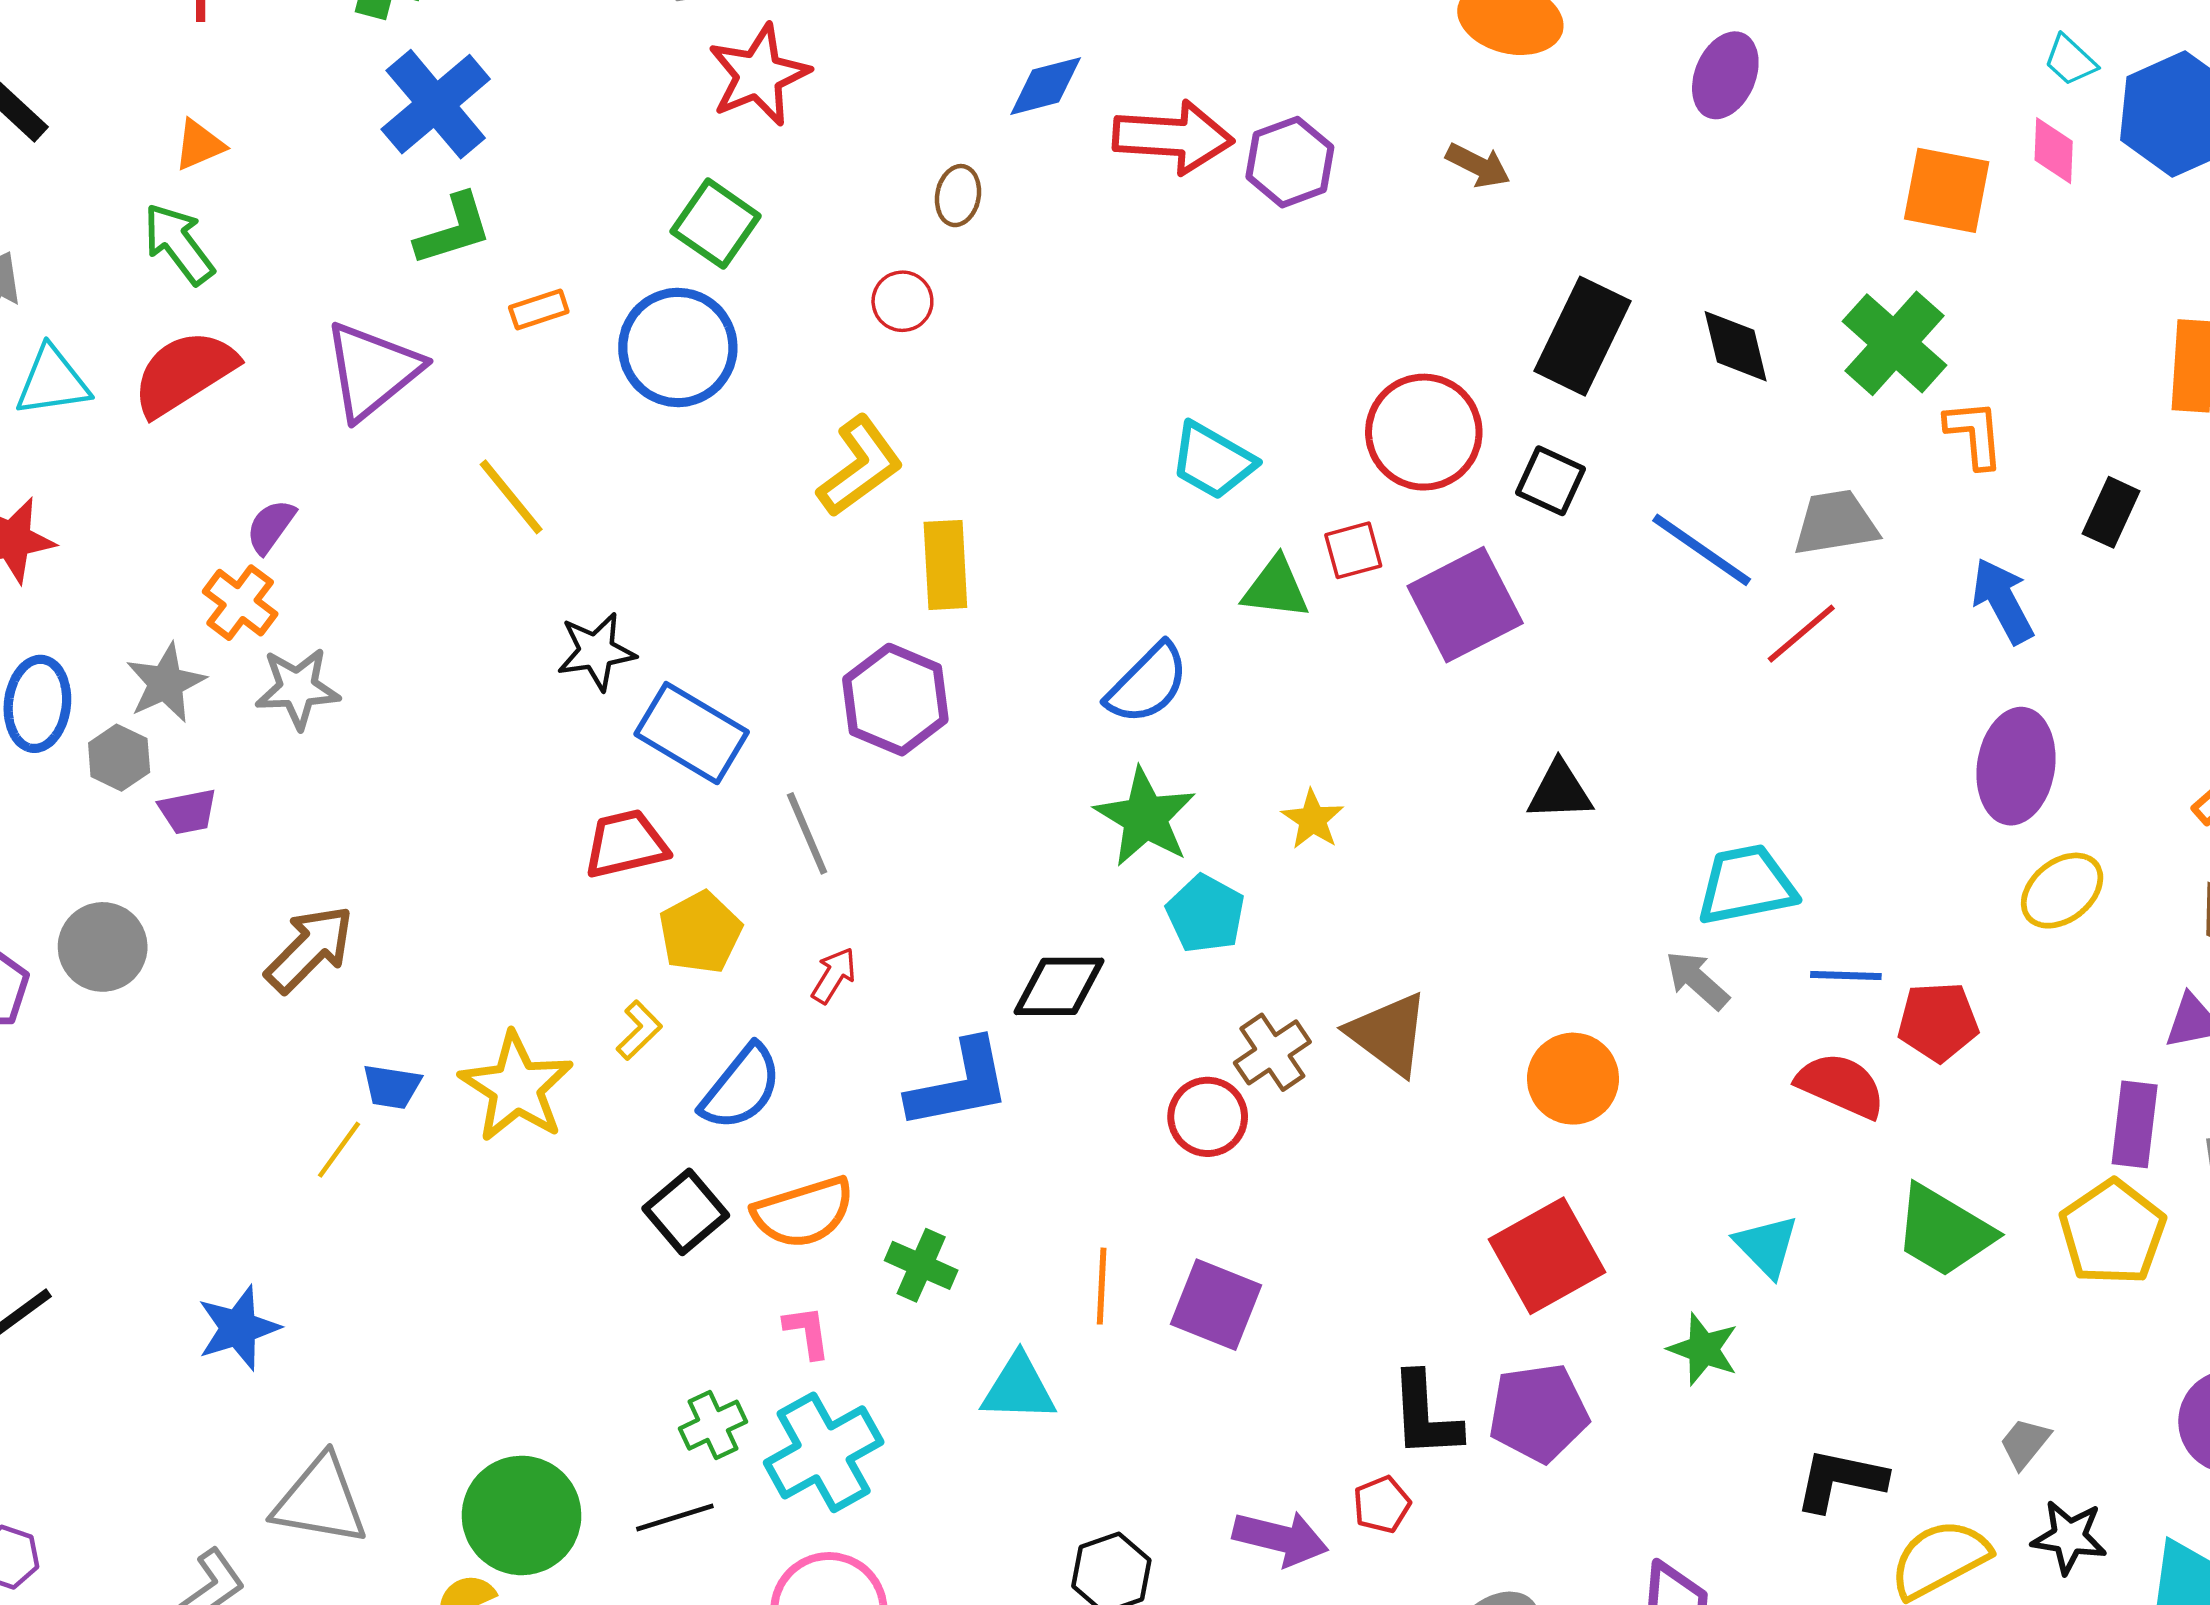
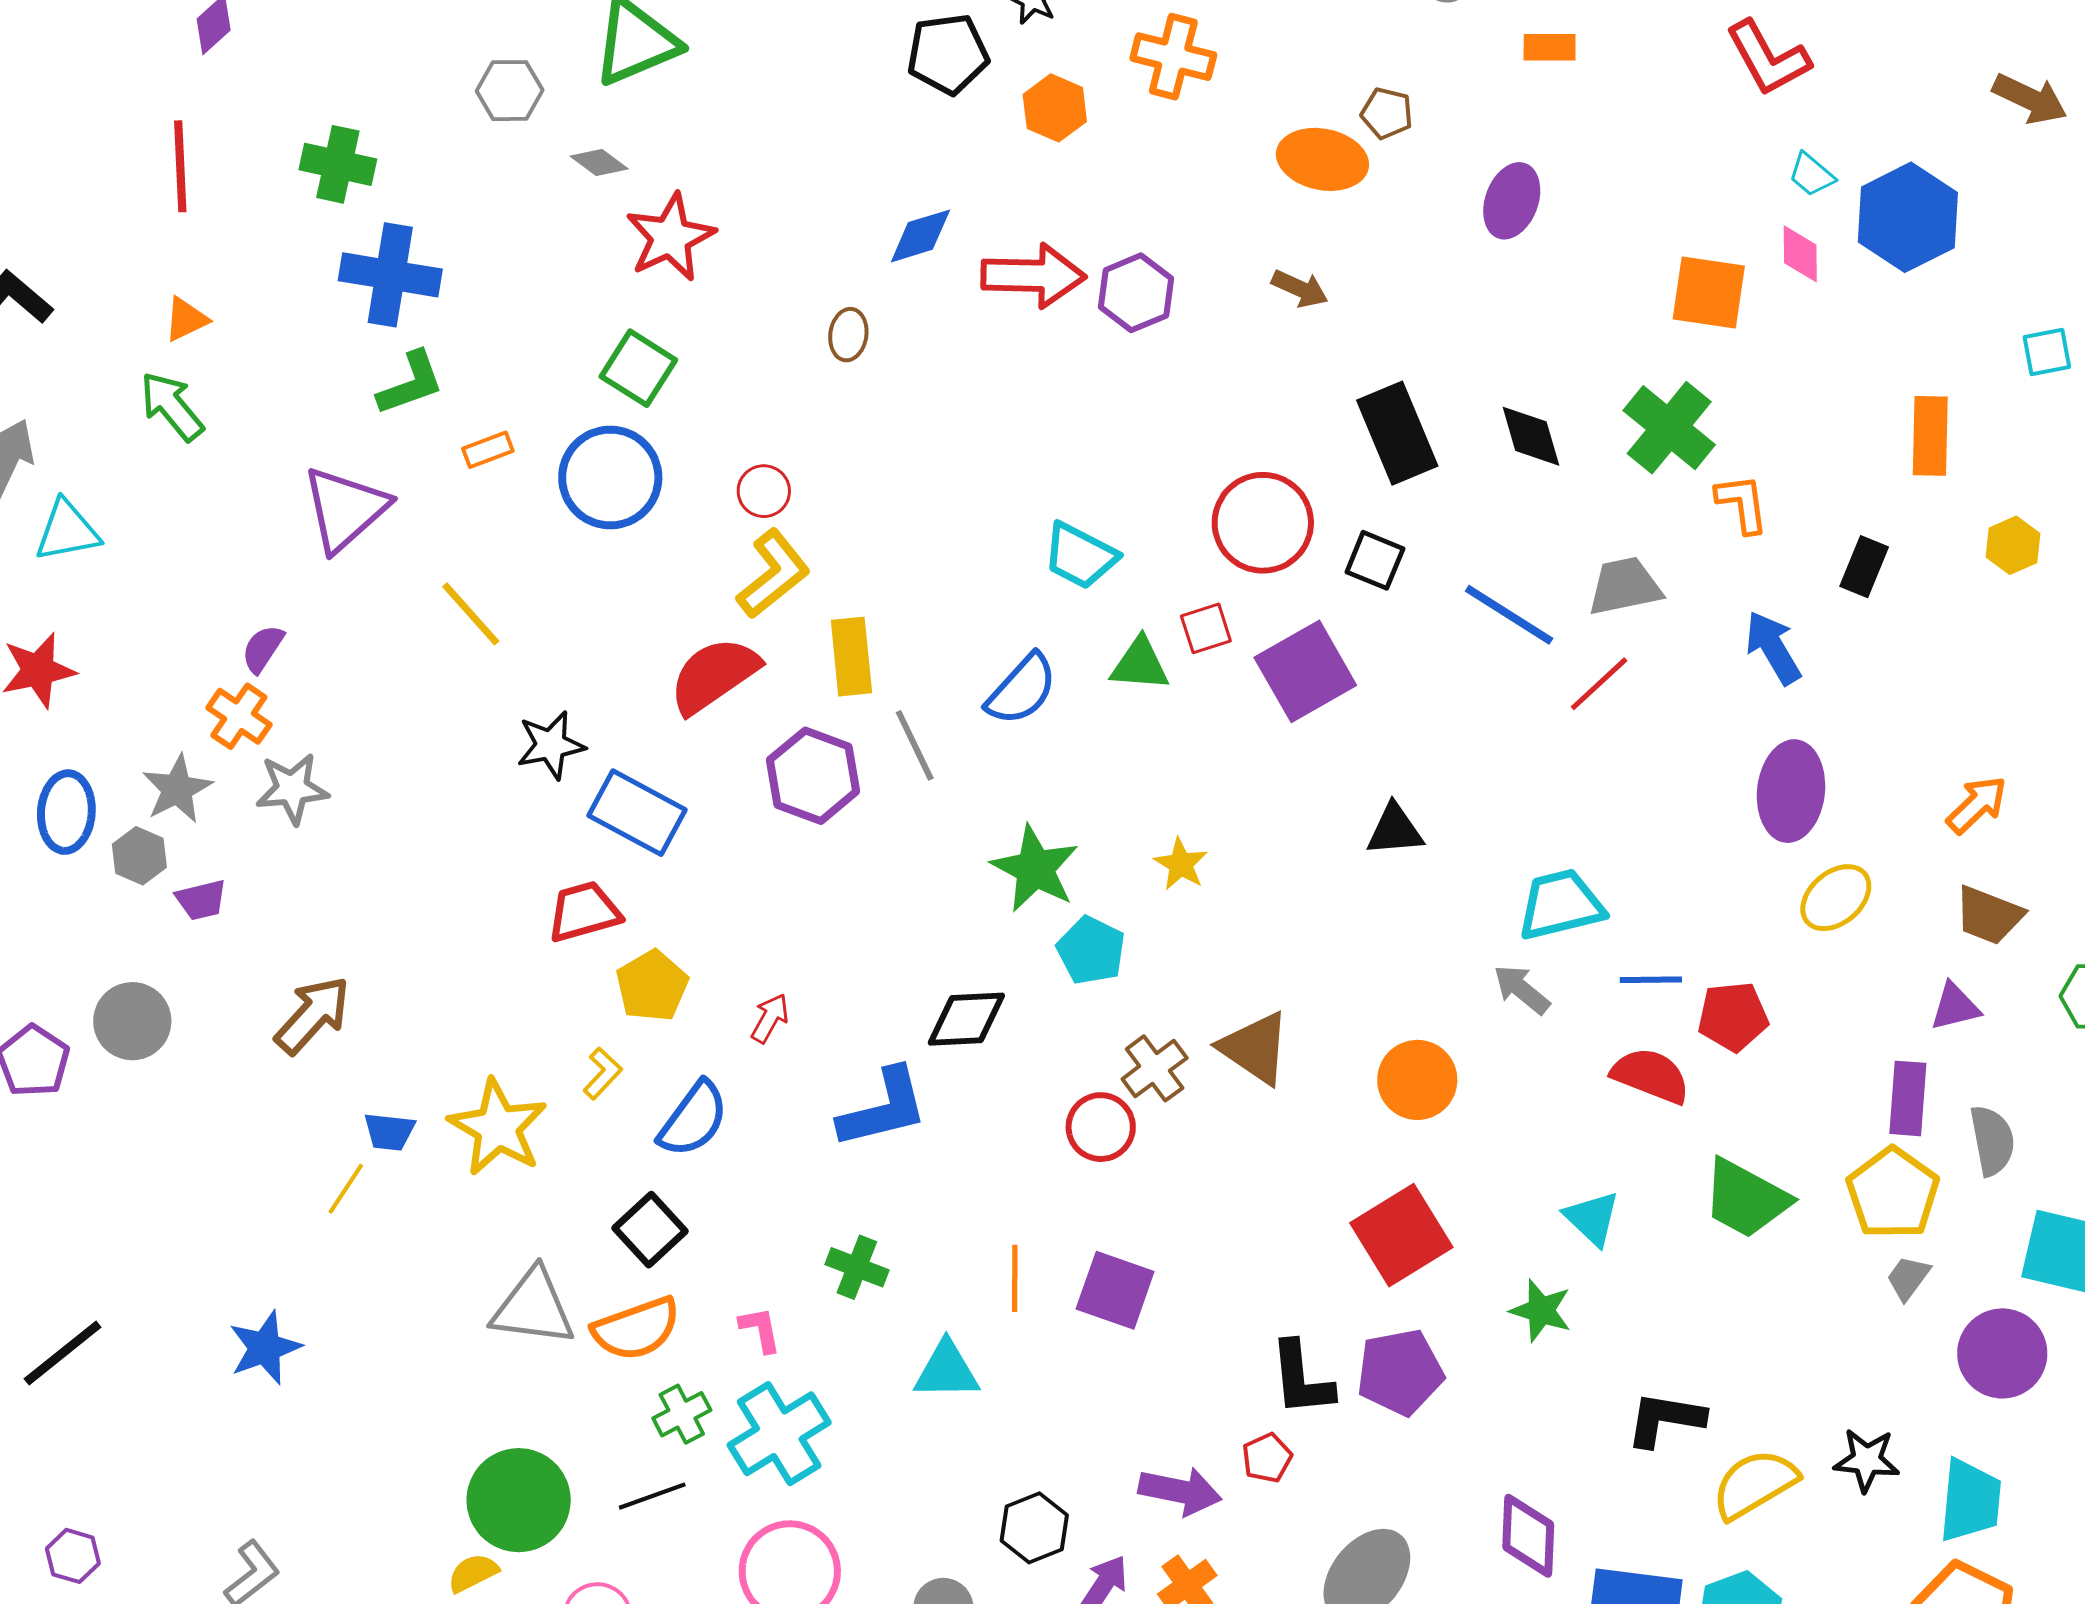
blue cross: (436, 104) -> (390, 275), turned -38
red circle: (902, 301) -> (764, 491), moved
black rectangle: (1582, 336) -> (1397, 433), turned -46
red semicircle: (184, 373) -> (714, 675), moved
blue semicircle: (1147, 684) -> (1022, 689), moved
gray line: (807, 833) -> (915, 745), moved
orange semicircle: (803, 1212) -> (636, 1329), moved
gray trapezoid: (2025, 1443) -> (1908, 1278), moved
gray triangle: (320, 1500) -> (533, 1307), moved

